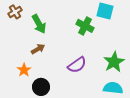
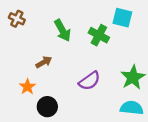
brown cross: (15, 12) -> (17, 19), turned -32
green arrow: (39, 24) -> (63, 30), moved

